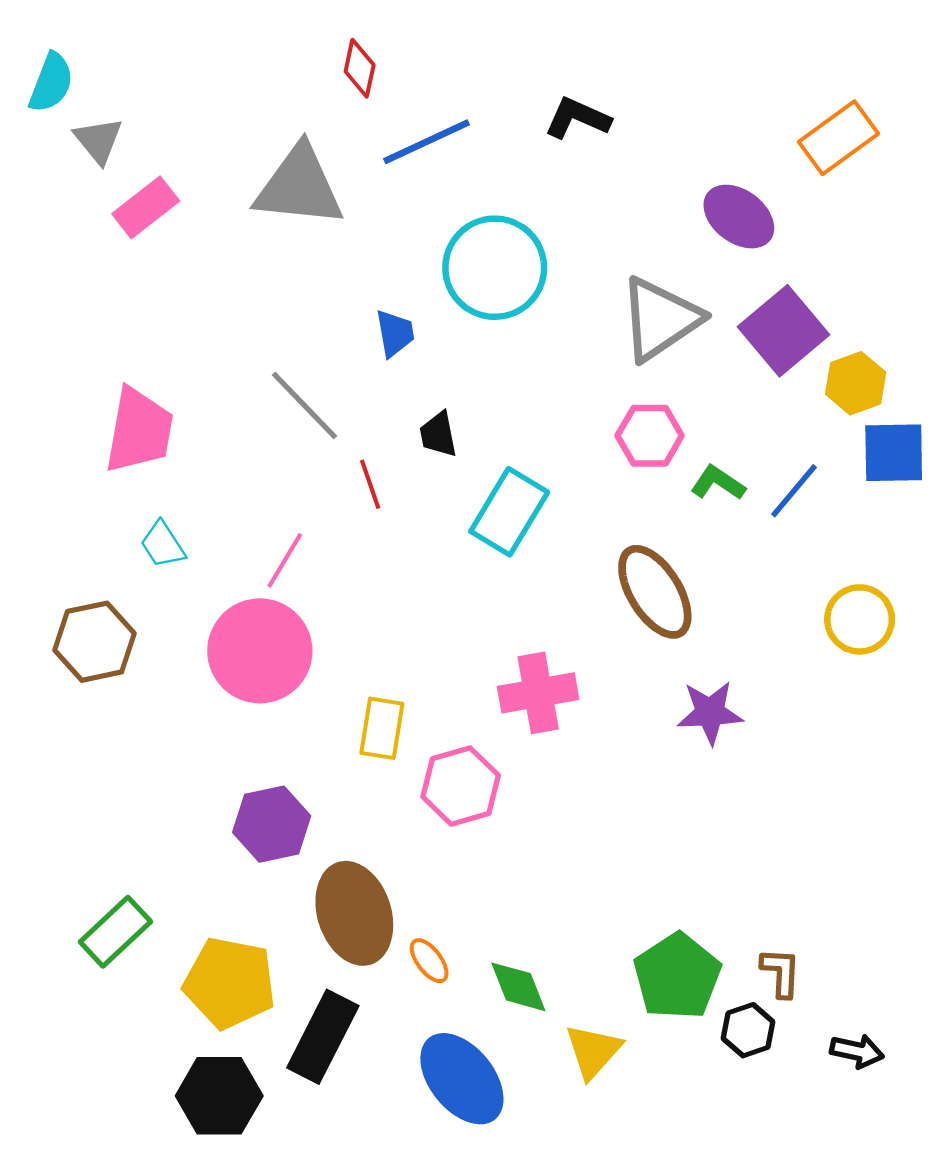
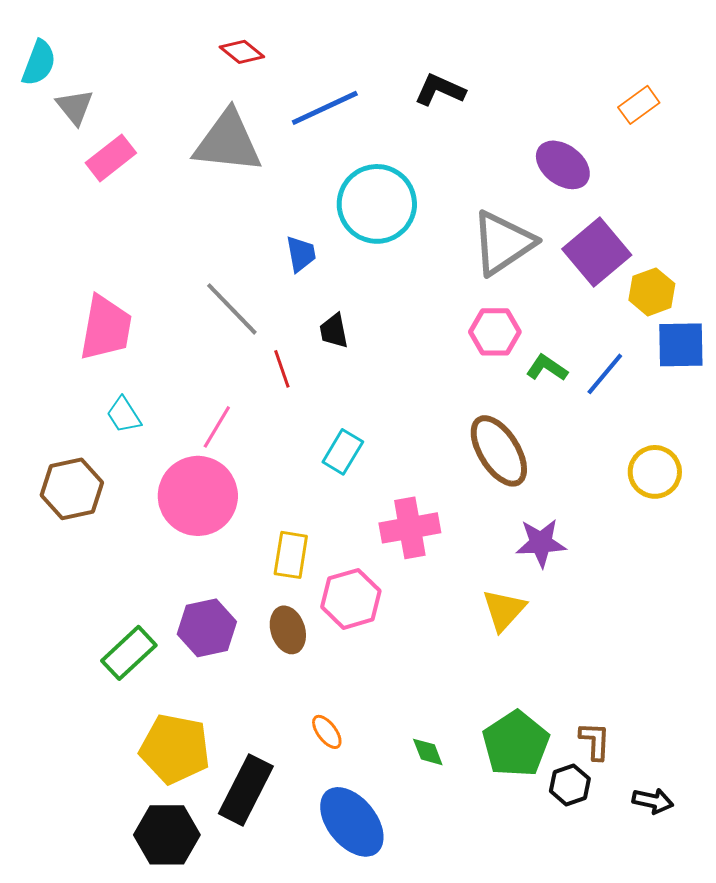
red diamond: (360, 68) -> (242, 52), moved, turned -63
orange rectangle: (839, 138) -> (639, 105), size x0.7
cyan rectangle: (509, 512) -> (343, 452), moved, size x0.7
brown ellipse: (354, 913) -> (288, 630), moved, size x0.6
green rectangle: (115, 932) -> (129, 653), moved
green diamond: (518, 987) -> (428, 752), moved, size x0.7
yellow triangle: (593, 1051) -> (504, 610), moved

